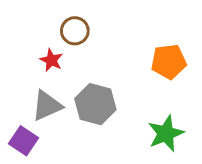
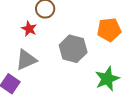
gray hexagon: (95, 104) -> (73, 49), moved

